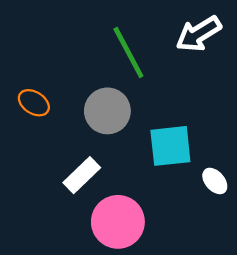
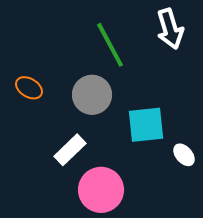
white arrow: (198, 34) -> (170, 29), turned -75

